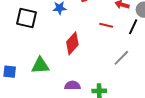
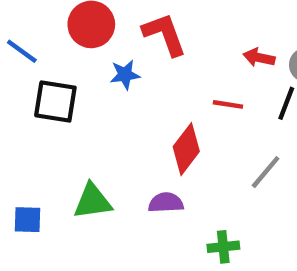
red diamond: (72, 43) -> (186, 149), moved
purple semicircle: (73, 85) -> (166, 203), moved

